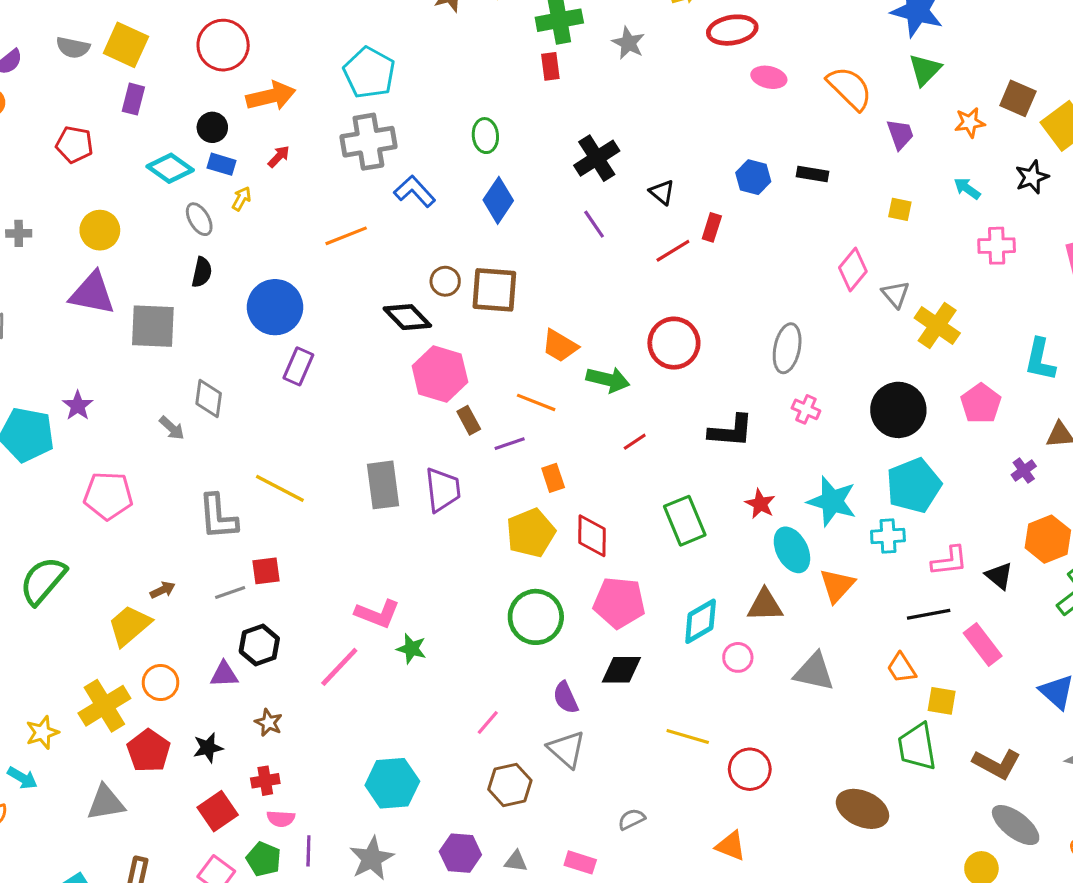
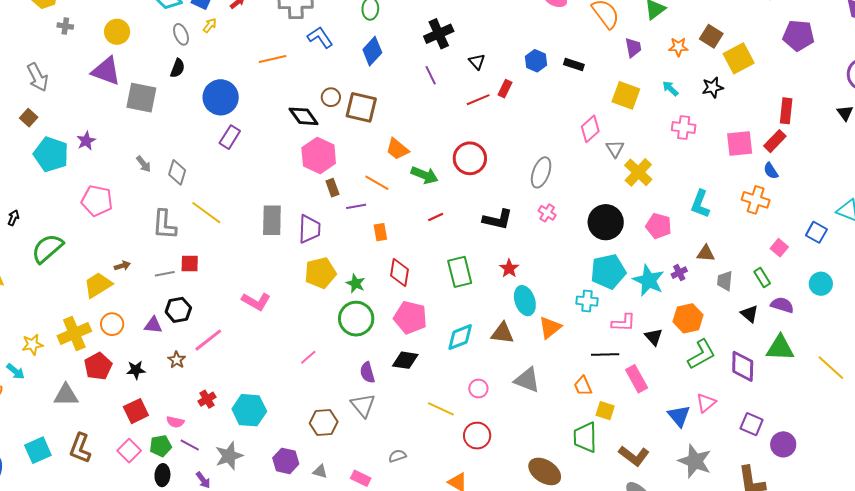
yellow square: (900, 209) -> (626, 95), size x1.8
gray diamond: (209, 398) -> (177, 172), moved
pink pentagon: (981, 403) -> (659, 226), turned -30
cyan star: (832, 501) -> (649, 280), moved
yellow pentagon: (531, 533) -> (320, 273), moved
green star: (411, 649) -> (356, 283), moved
pink circle: (738, 657) -> (478, 389), moved
pink line: (339, 667) -> (208, 340), moved
pink line: (488, 723) -> (308, 357), moved
red cross: (265, 781) -> (207, 399), moved, turned -30
purple line: (308, 851) -> (190, 445), turned -72
green pentagon: (264, 859) -> (161, 446), turned 30

